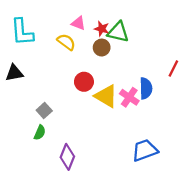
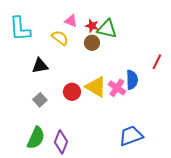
black triangle: (14, 73) -> (40, 66), moved
red circle: (84, 82) -> (72, 92), moved
green semicircle: (40, 133) -> (36, 138), moved, size x1.6

